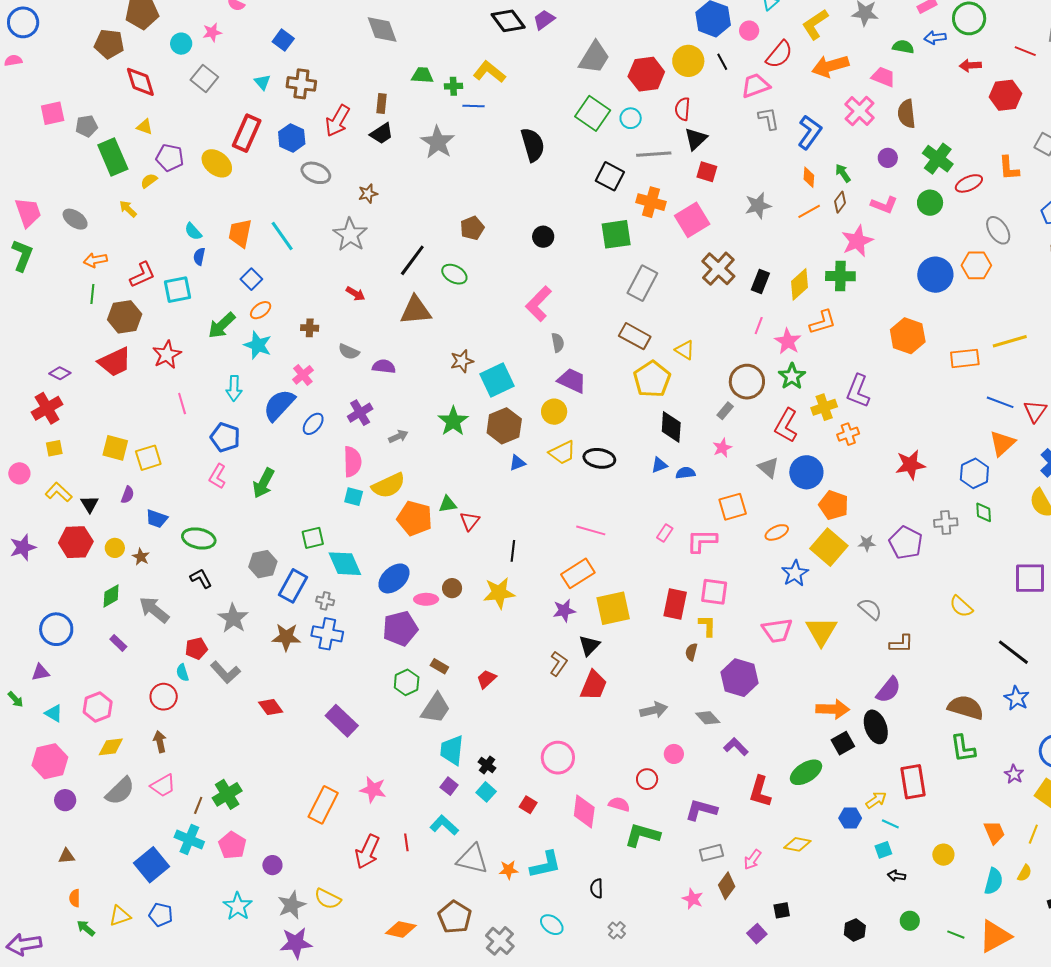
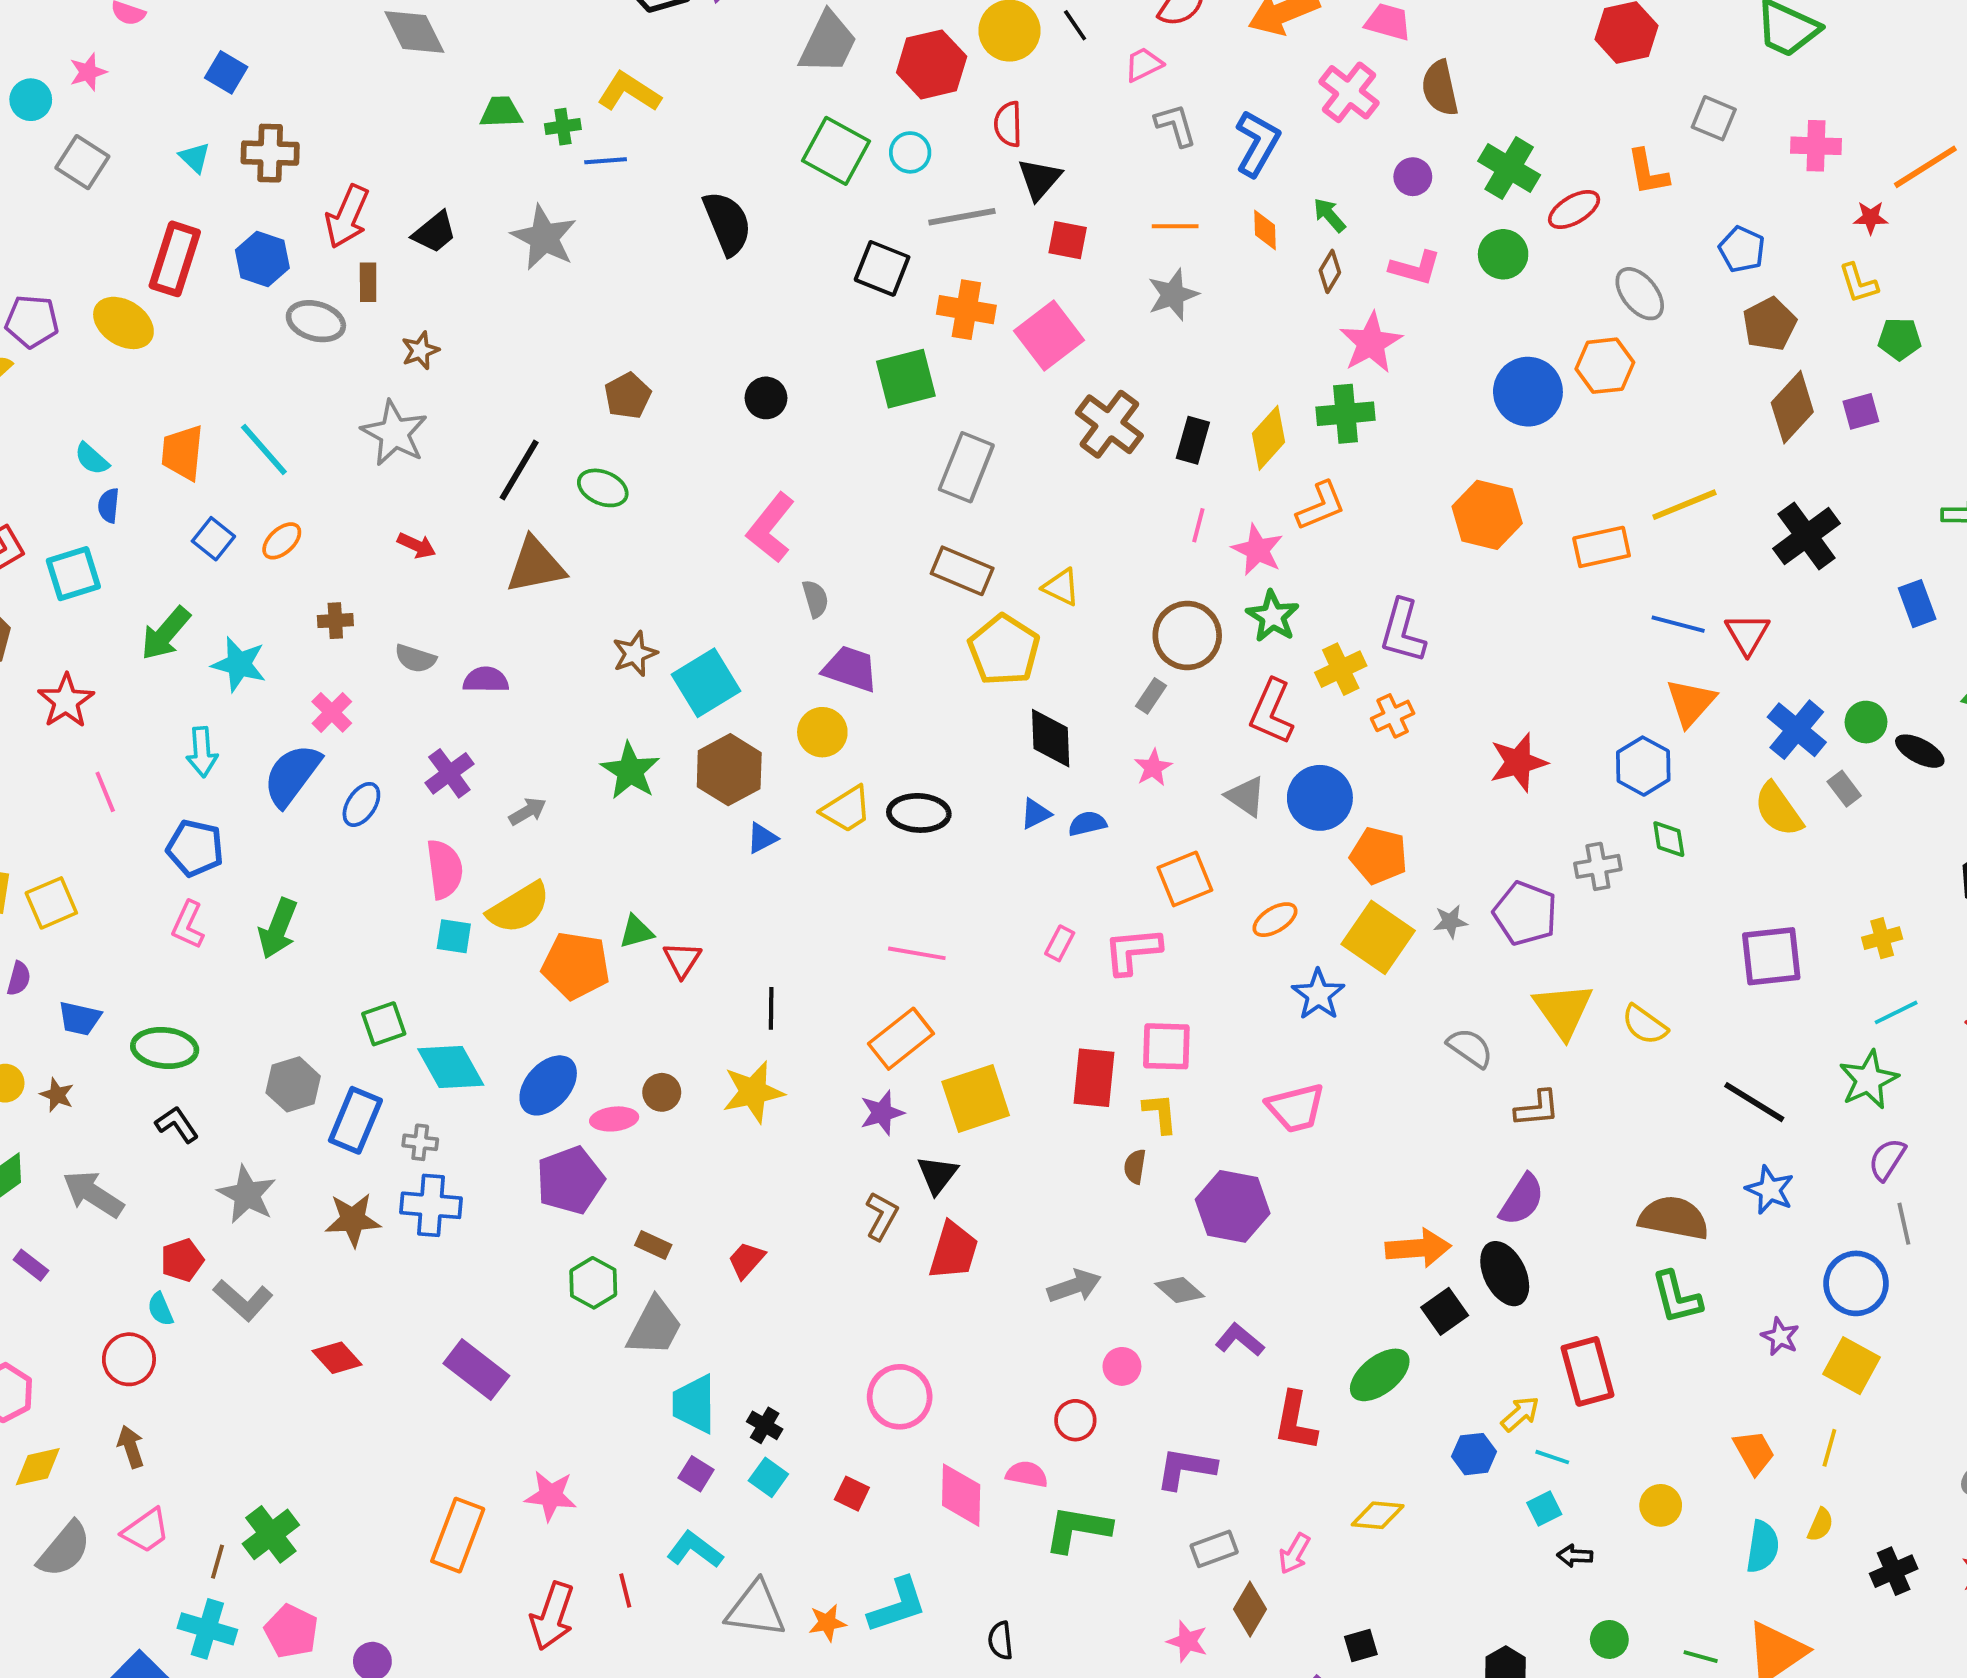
pink trapezoid: (755, 86) -> (1144, 64), size x0.7
brown rectangle: (381, 104) -> (368, 282), moved
orange line: (809, 211) -> (1175, 226), moved, turned 35
orange ellipse: (261, 310) -> (282, 541), moved
yellow triangle: (821, 631) -> (1563, 1010), moved

